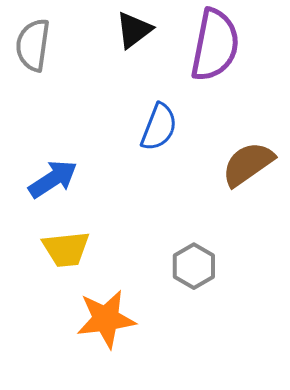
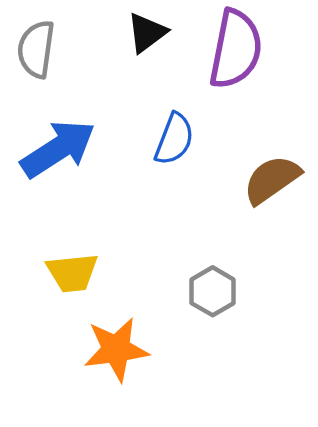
blue arrow: (53, 179) -> (58, 149), moved, size x1.4

